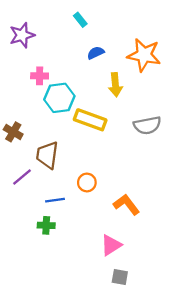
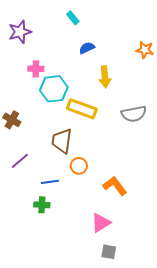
orange star: (144, 55) -> (145, 50), moved, size x0.6
brown trapezoid: (47, 155) -> (62, 141), moved

